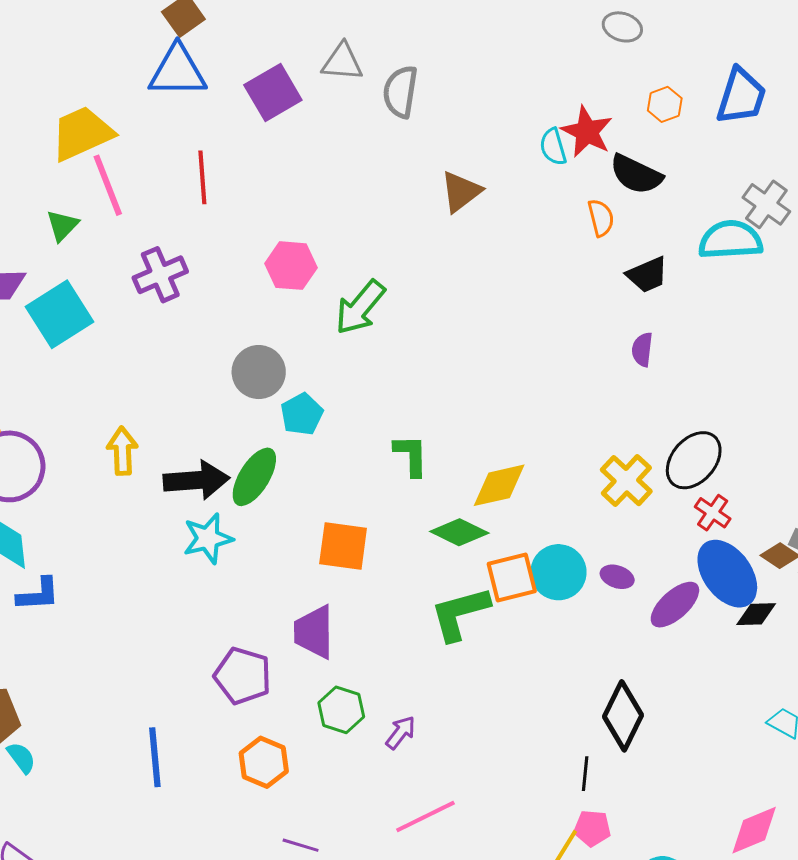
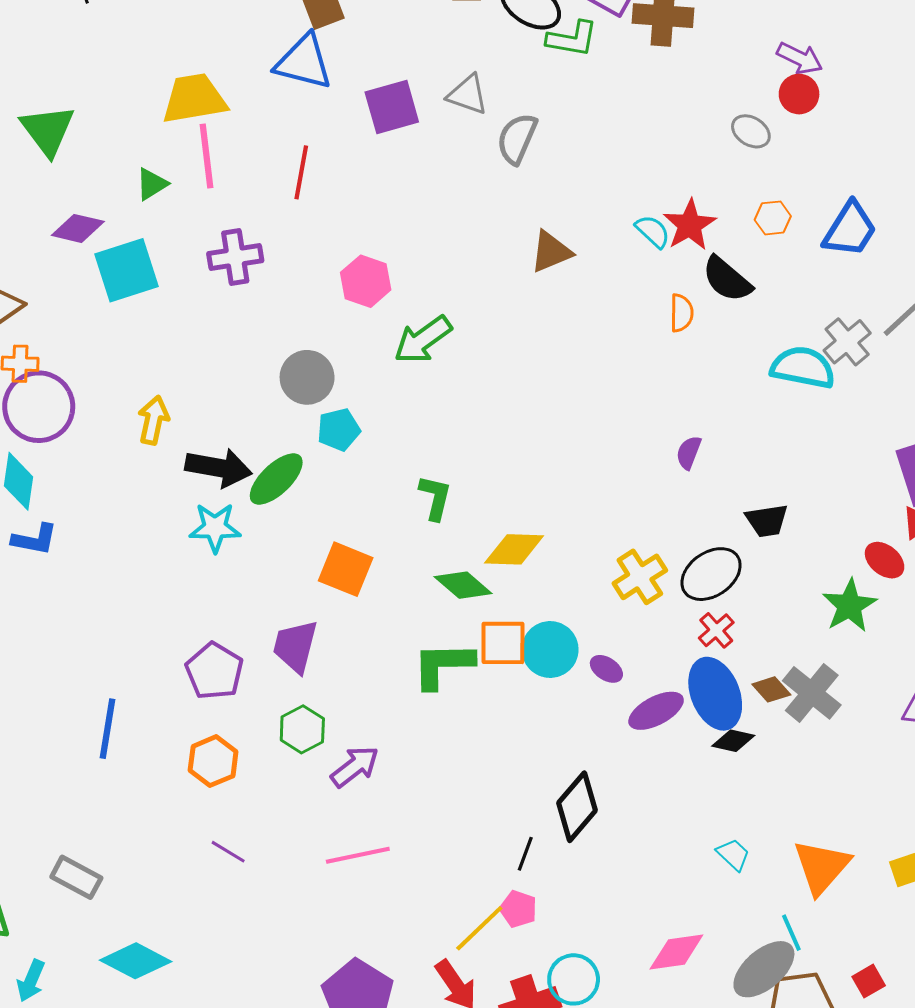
cyan semicircle: (553, 147) -> (653, 231), turned 135
black trapezoid: (647, 275) -> (767, 521), moved
purple arrow: (401, 732) -> (355, 767), size x1.4

